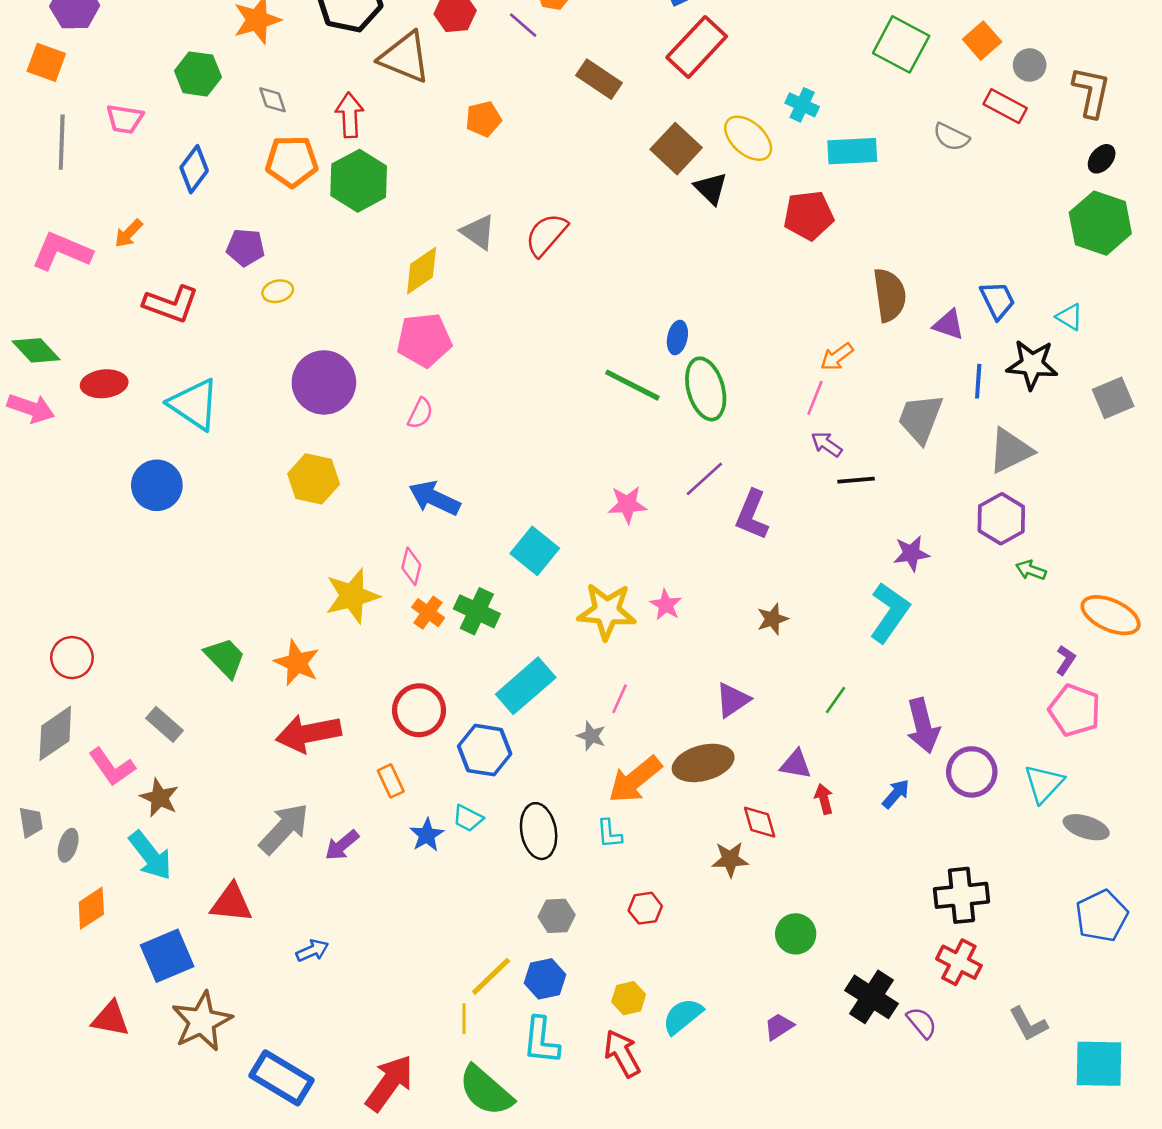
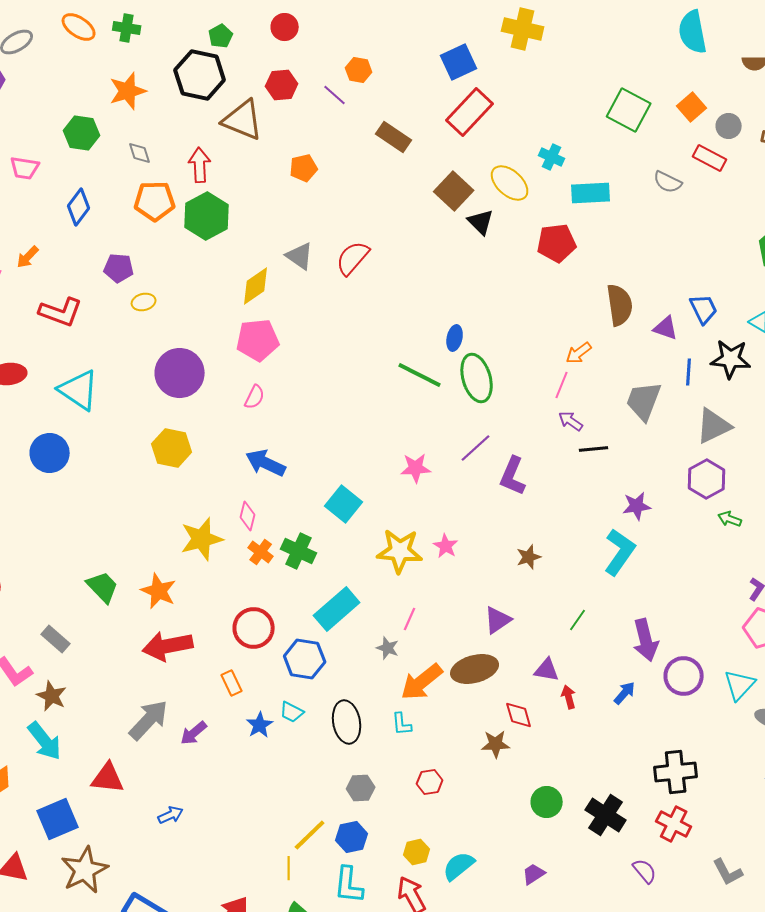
black cross: (872, 997) -> (606, 815), moved

